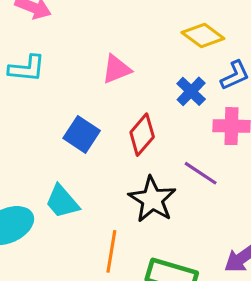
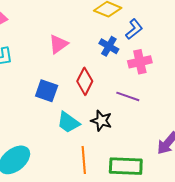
black star: (152, 199) -> (101, 121), size x0.7
cyan trapezoid: (62, 202) -> (68, 122), moved

